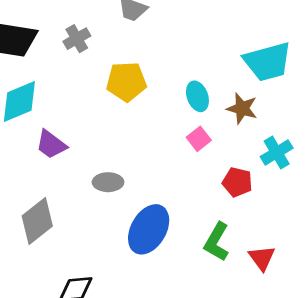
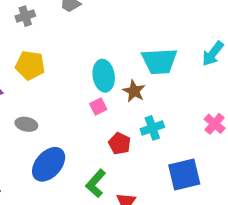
yellow pentagon: (126, 82) -> (30, 65), moved
cyan ellipse: (197, 96) -> (104, 76), size x1.4

